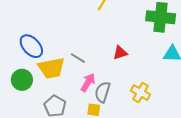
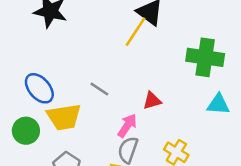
gray line: (78, 58) -> (99, 89), moved
pink arrow: (88, 82) -> (127, 126), moved

